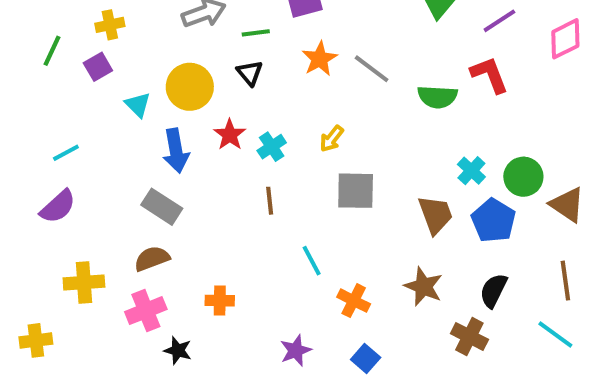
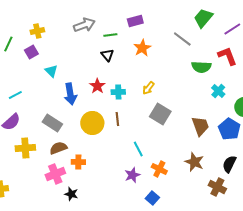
gray line: (372, 69) -> (182, 39), moved
yellow circle: (190, 87) -> (92, 123), moved
cyan cross: (272, 147) -> (118, 92), turned 32
cyan cross: (471, 171) -> (218, 91), moved
gray square: (356, 191) -> (160, 114), turned 30
gray rectangle: (162, 207) -> (52, 123), moved
yellow cross: (84, 283) -> (25, 148), moved
orange cross: (220, 301) -> (78, 162), moved
purple star: (296, 350) -> (132, 175), moved
blue square: (366, 358) -> (152, 198), moved

